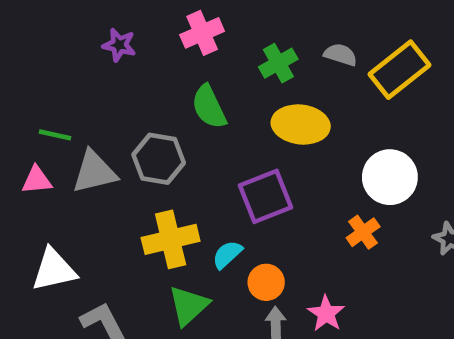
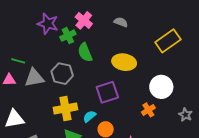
pink cross: (202, 33) -> (84, 20), turned -30
purple star: (119, 45) -> (48, 24), size x1.5
gray semicircle: (341, 55) -> (121, 22), moved
green cross: (278, 63) -> (68, 36), moved

